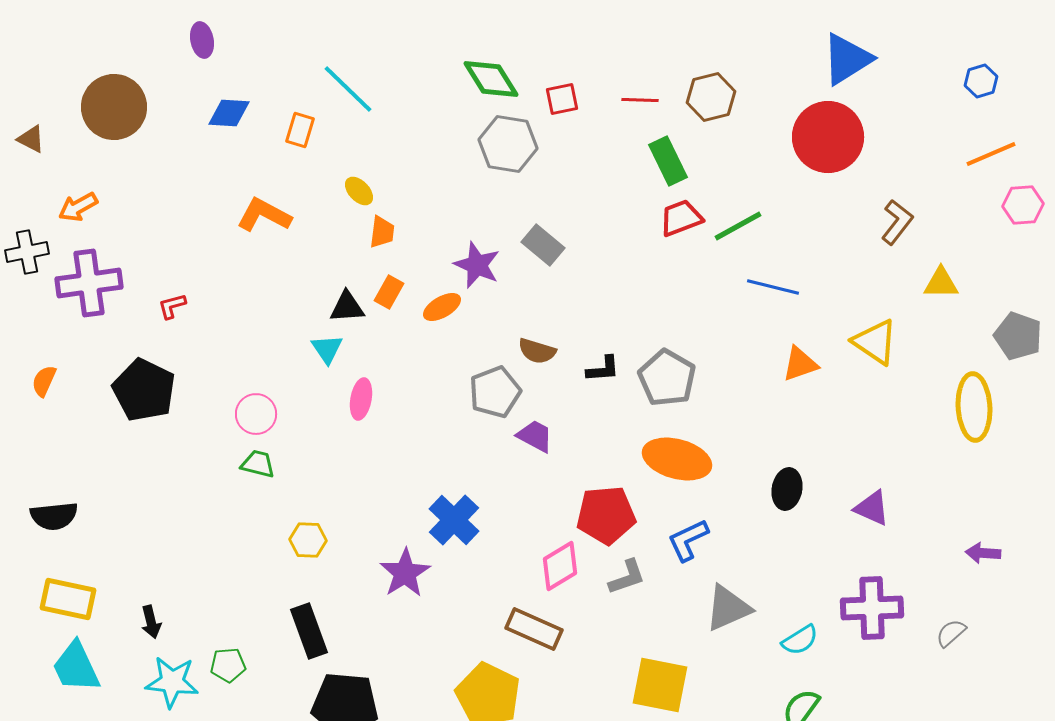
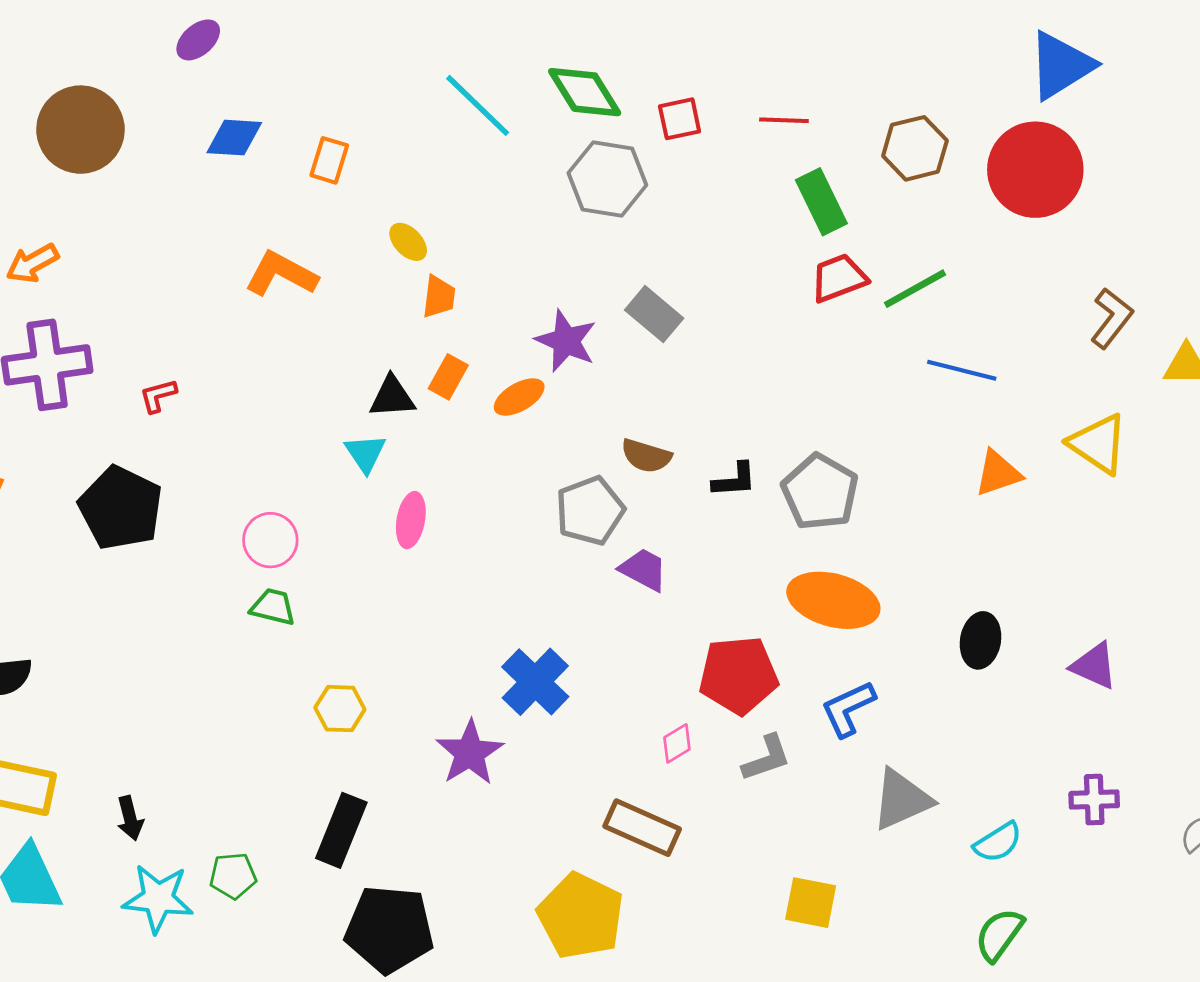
purple ellipse: (202, 40) -> (198, 40), turned 60
cyan line: (348, 89) -> (478, 105), moved
brown hexagon: (711, 97) -> (915, 148), moved
brown L-shape: (897, 222) -> (1112, 318), moved
pink diamond: (560, 566) -> (677, 743), size x0.6
purple cross: (872, 608) -> (1094, 800), size x0.6
black rectangle: (309, 631) -> (341, 830), turned 42
yellow square: (660, 685) -> (811, 903), size x0.7

